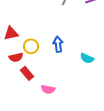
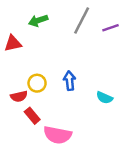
red triangle: (11, 33) -> (13, 43), moved
pink semicircle: (48, 89) -> (58, 135), size x1.6

